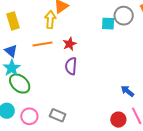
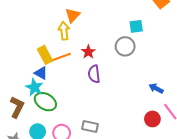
gray circle: (124, 16) -> (125, 46), moved
yellow rectangle: (13, 21) -> (45, 55), moved
cyan square: (108, 24) -> (136, 26), moved
blue triangle: (11, 51) -> (41, 73), moved

